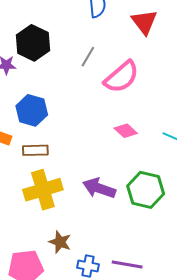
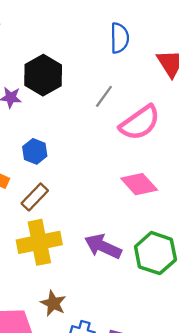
blue hexagon: (32, 110) -> (35, 151), size x0.7
pink diamond: (126, 131) -> (139, 184), size x1.4
brown rectangle: (35, 150) -> (35, 197), turned -50

